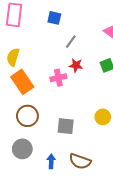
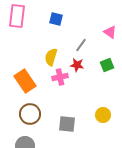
gray line: (71, 42) -> (81, 45), moved
yellow semicircle: (13, 57) -> (51, 57), moved

